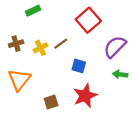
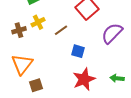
yellow cross: (40, 48) -> (38, 22), moved
green arrow: (120, 74) -> (117, 78), moved
brown square: (51, 102) -> (36, 85), moved

